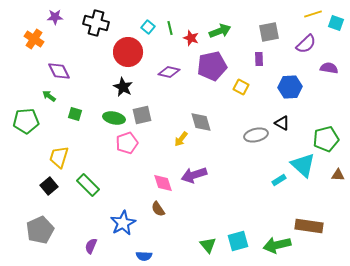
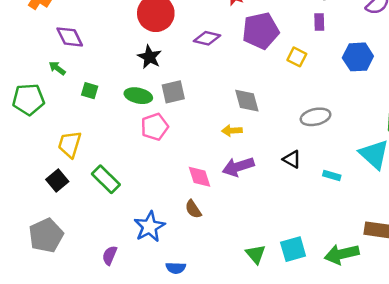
black triangle: (282, 123) -> (292, 159), moved
yellow arrow: (181, 139) -> (232, 131), moved, turned 49
cyan rectangle: (279, 180) -> (332, 175), moved, turned 48

